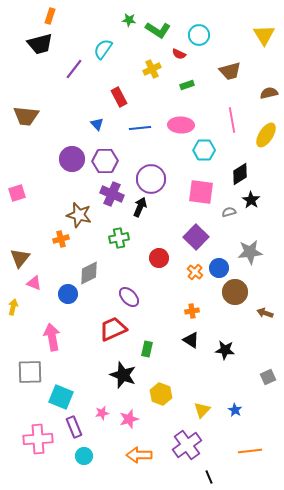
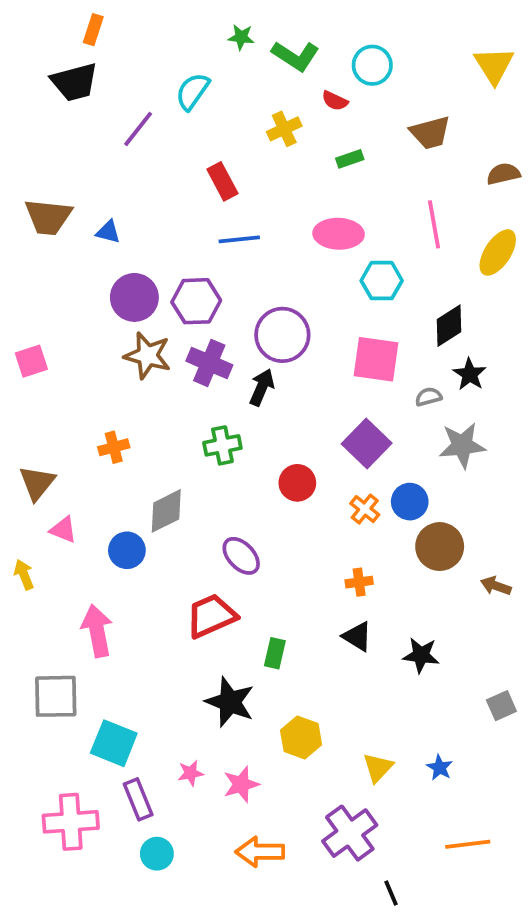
blue triangle: (97, 124) -> (108, 232), moved, turned -32
blue line: (140, 128) -> (239, 239), moved
brown star: (79, 215) -> (148, 355), moved
gray star: (250, 252) -> (462, 445), moved
yellow arrow: (13, 307) -> (24, 575), turned -35

